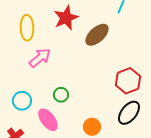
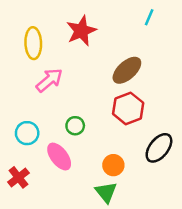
brown ellipse: (97, 35) -> (127, 70), moved
red hexagon: (128, 81) -> (128, 108), moved

